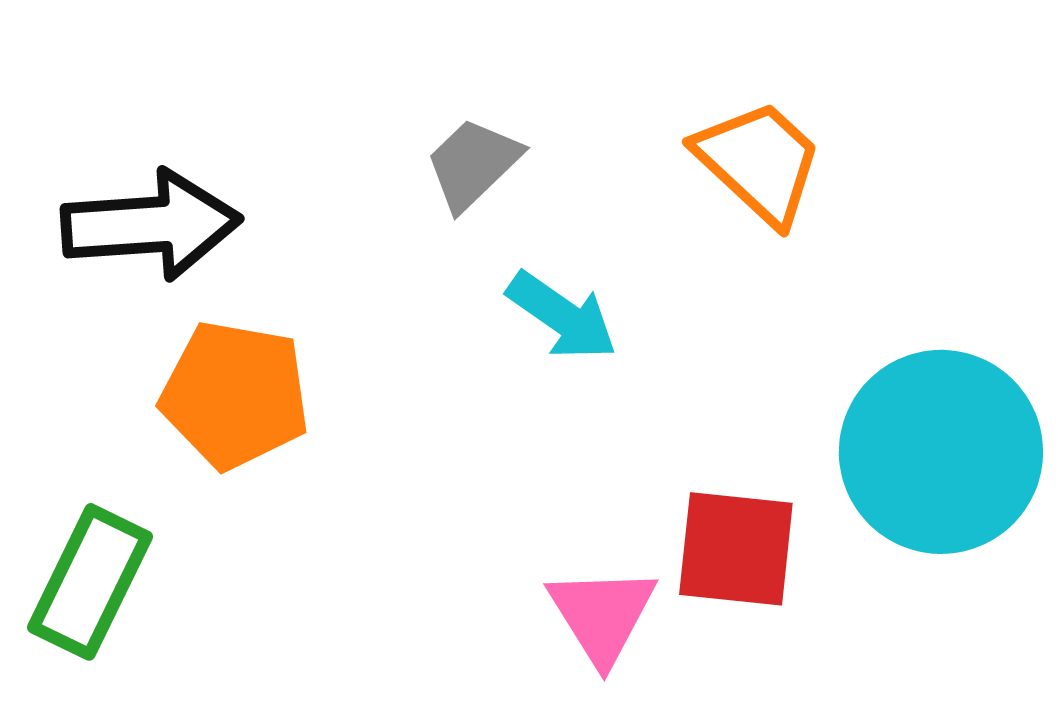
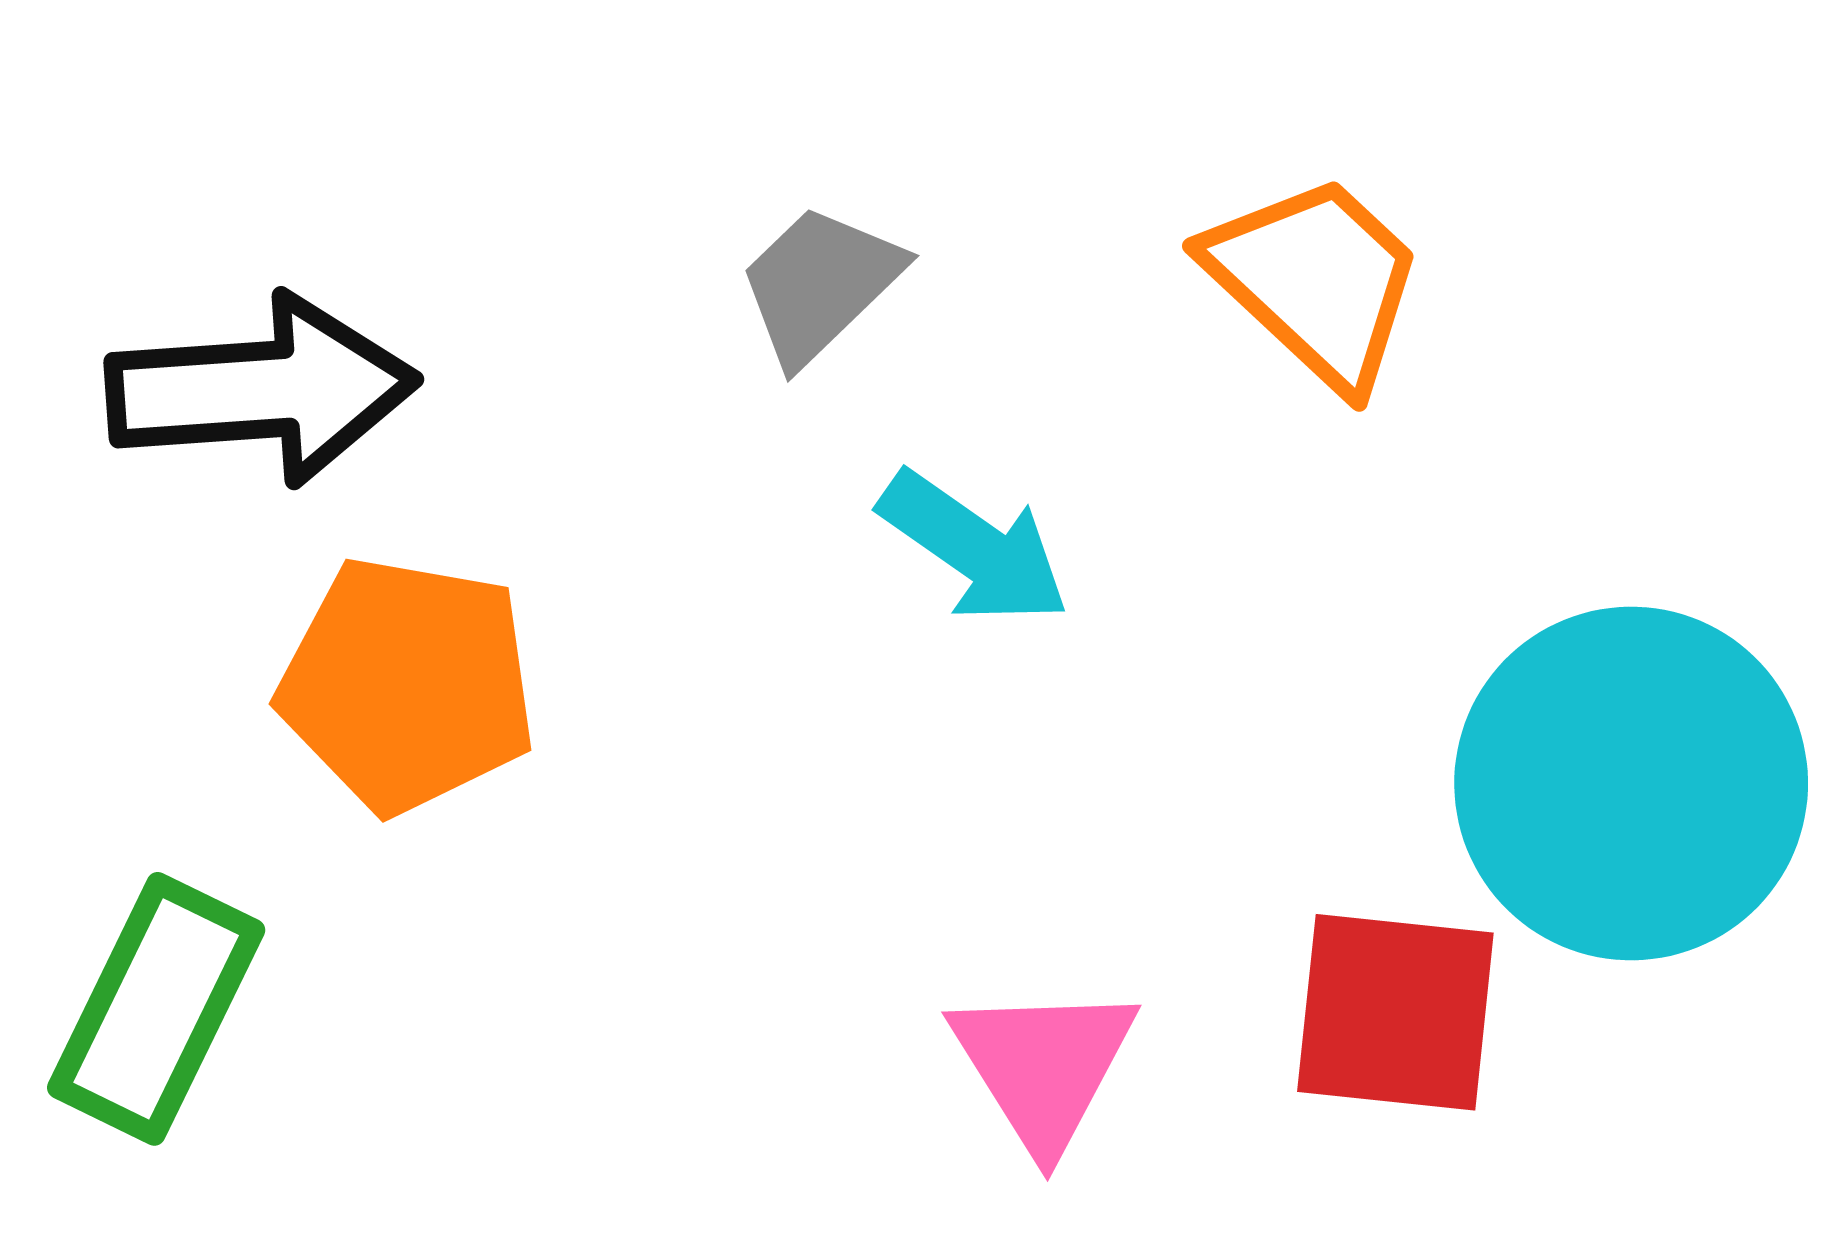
red square: (736, 549) -> (1395, 1012), moved

